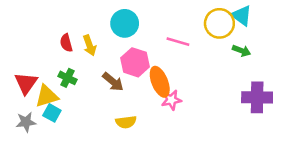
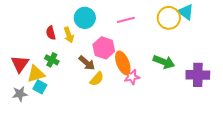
cyan circle: (125, 23) -> (85, 18), moved
pink line: (178, 42) -> (126, 20), moved, turned -30
green arrow: (241, 51) -> (164, 62), moved, size x1.5
yellow semicircle: (126, 122) -> (97, 79), moved, turned -42

